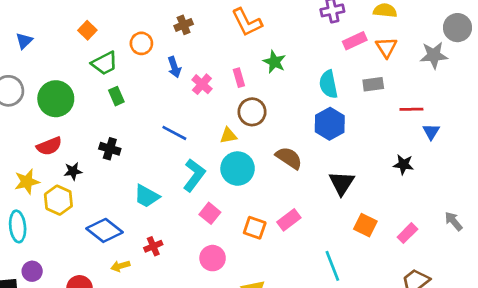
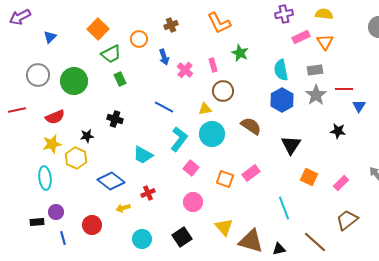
orange square: (87, 30) -> (98, 29), size x1.5
gray star: (434, 55) -> (316, 95), moved, turned -30
red semicircle: (49, 146) -> (55, 117), moved

